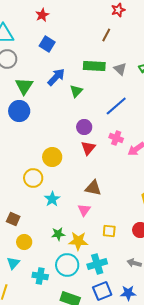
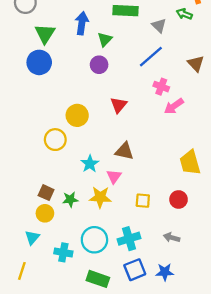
gray triangle: (120, 69) -> (159, 26), moved
blue arrow: (56, 77) -> (82, 23), turned -36
purple circle: (84, 127) -> (99, 65), moved
pink cross: (116, 138) -> (161, 87), moved
cyan star: (52, 199) -> (90, 164), moved
brown square: (13, 219) -> (46, 193), moved
green star: (58, 234) -> (70, 199), moved
yellow star: (78, 241) -> (100, 197), moved

